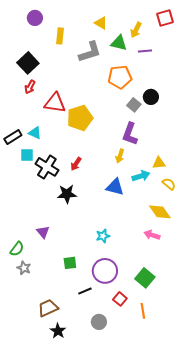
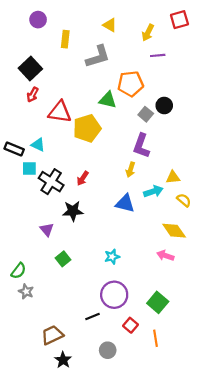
green triangle: (119, 43) -> (108, 100), moved
black rectangle: (13, 137) -> (14, 149), turned 54
purple triangle: (43, 232) -> (47, 229), moved
green square: (70, 263) -> (63, 259), moved, turned -32

